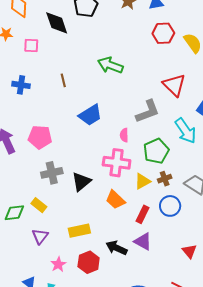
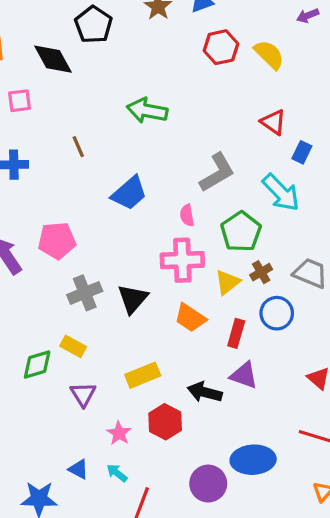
red triangle: (174, 85) -> (273, 122), moved, size x0.7

